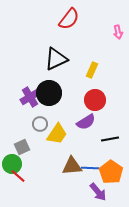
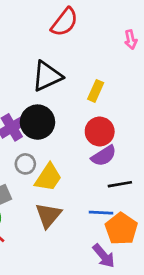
purple semicircle: (86, 122) -> (104, 156), moved
brown triangle: (72, 166) -> (48, 215), moved, turned -45
blue line: (90, 168) -> (101, 213), moved

